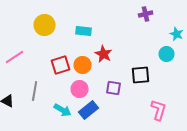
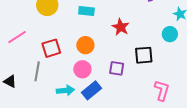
red star: (104, 54) -> (121, 27), moved
red square: (61, 65) -> (51, 48), moved
cyan arrow: (63, 110) -> (65, 90), turned -36

